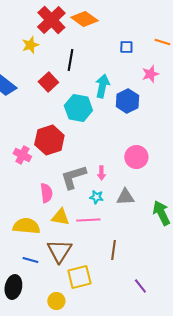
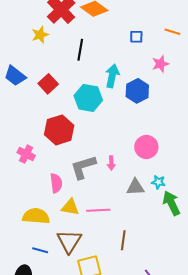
red square: (48, 82) -> (48, 84), moved
pink cross: (22, 155) -> (26, 154), moved
cyan star: (96, 197) -> (158, 182), moved

